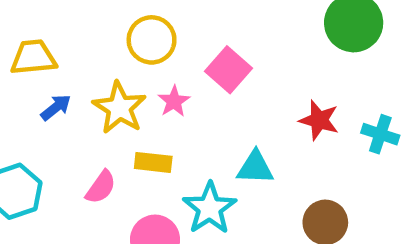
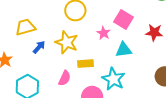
pink square: (229, 70) -> (124, 19), moved
pink star: (174, 101) -> (104, 33), moved
cyan triangle: (255, 168) -> (124, 50), moved

